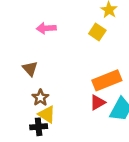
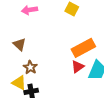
yellow triangle: (47, 114) -> (19, 83), moved

